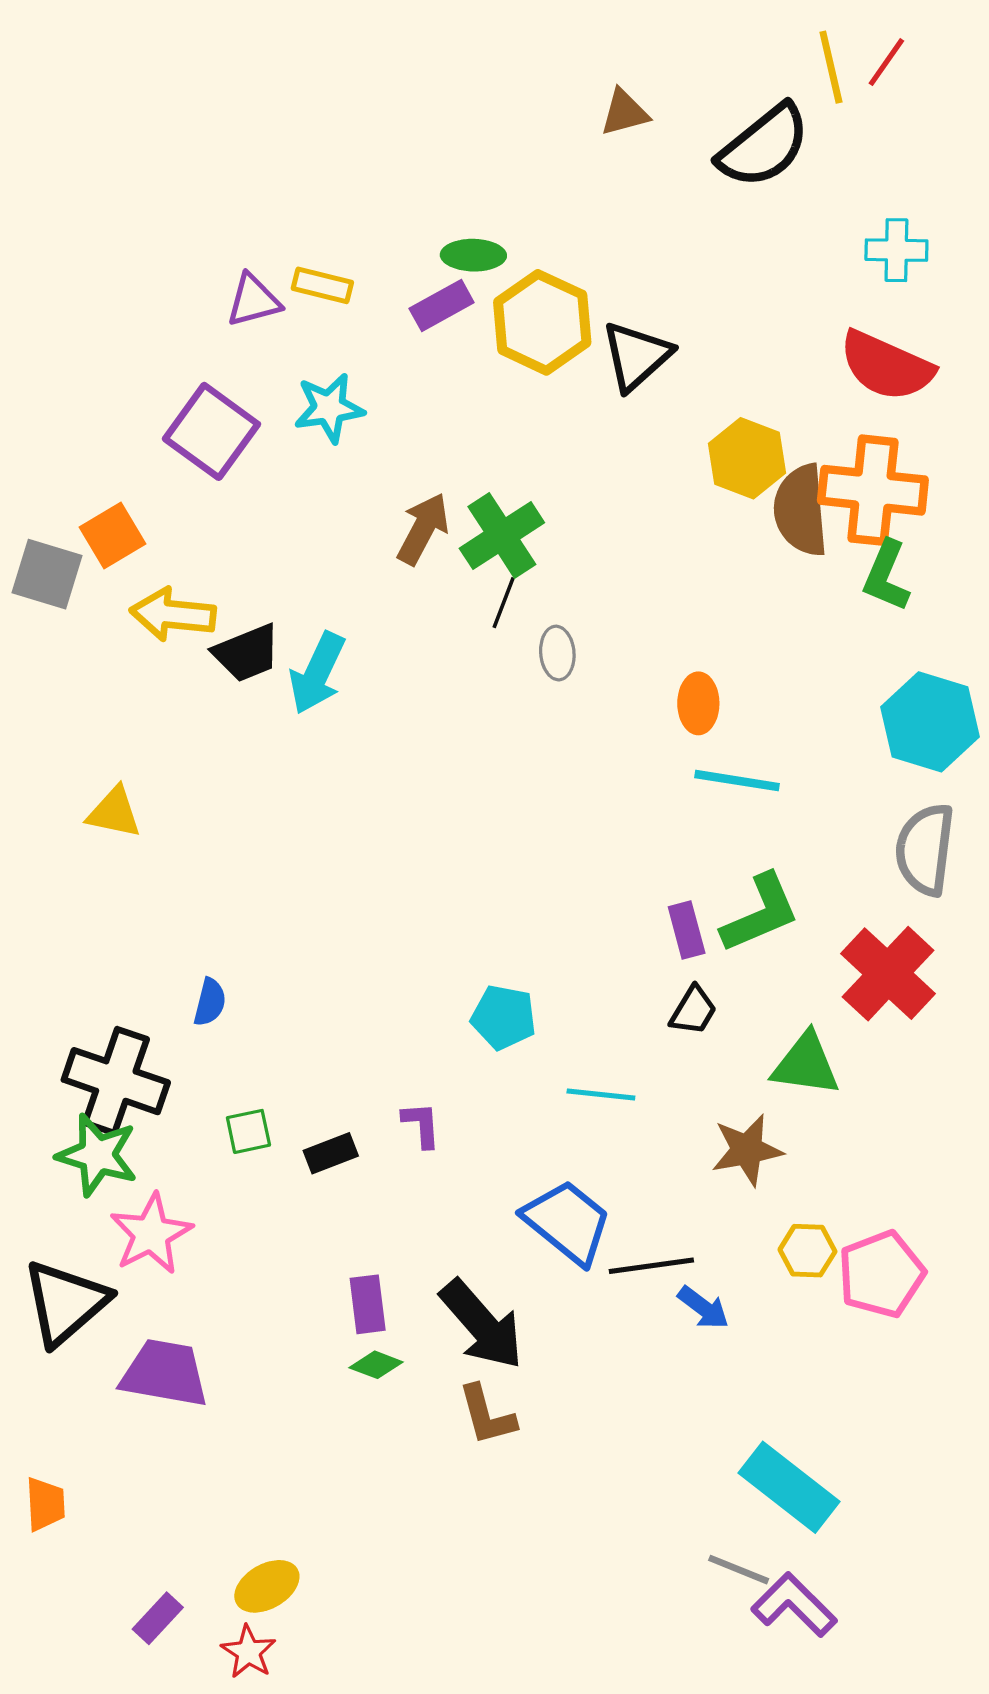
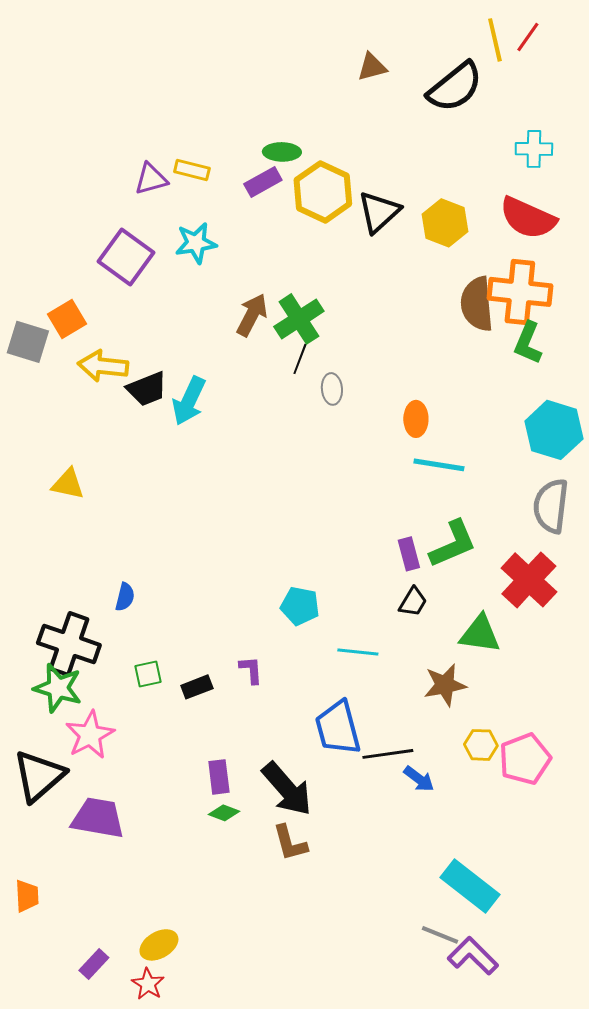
yellow hexagon: (747, 458) -> (445, 223), moved
blue trapezoid: (567, 1222) -> (338, 728), turned -144

